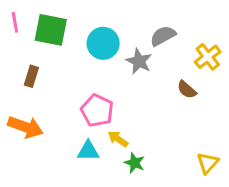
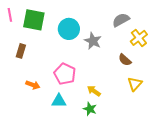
gray semicircle: (163, 36) -> (121, 20), moved
orange arrow: (25, 127) -> (33, 85), moved, size x0.6
yellow arrow: (118, 139) -> (94, 91), moved
yellow triangle: (208, 163) -> (135, 84), moved

